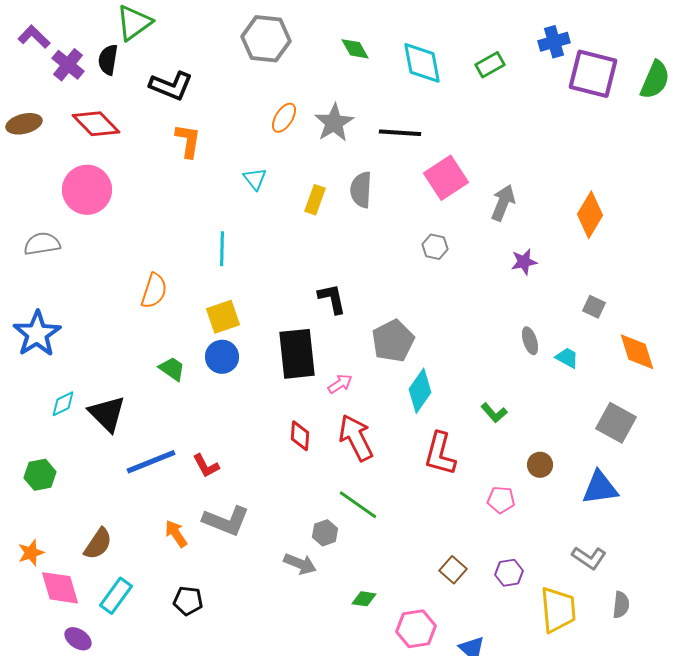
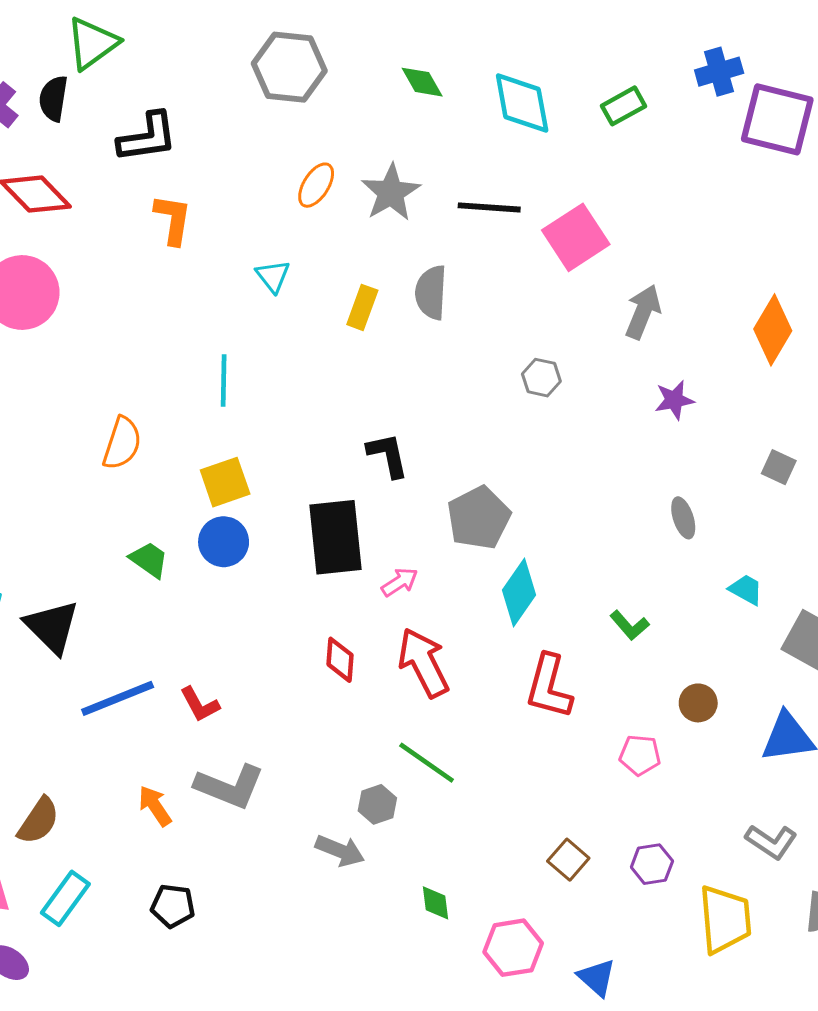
black L-shape: (171, 86) -> (147, 137), turned -30
pink square: (446, 178) -> (576, 237), moved
cyan trapezoid: (567, 358) -> (746, 589), moved
green diamond: (364, 599) -> (435, 903), turned 75

